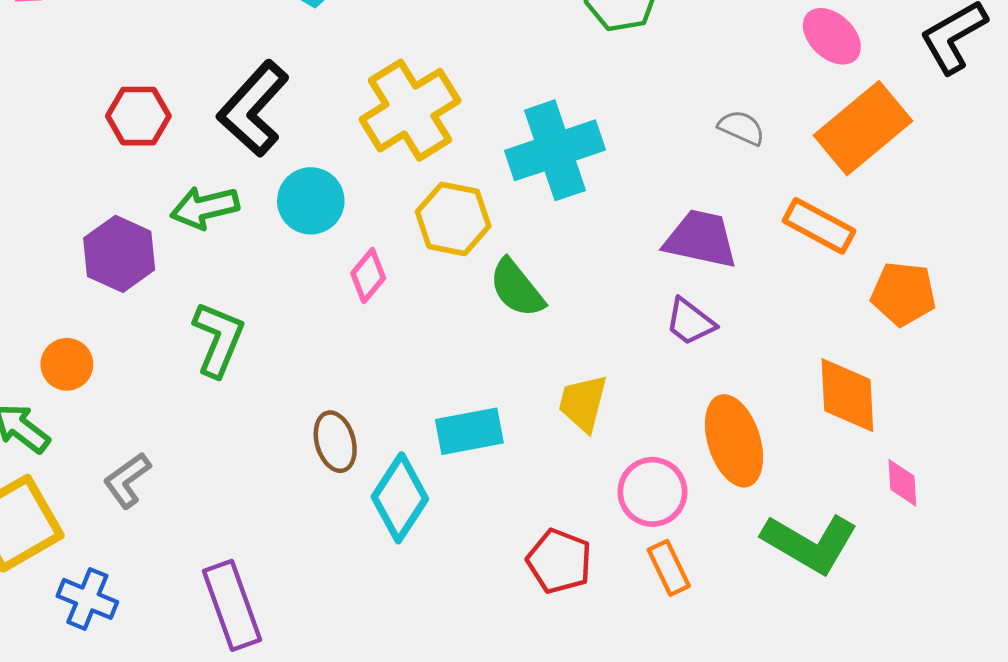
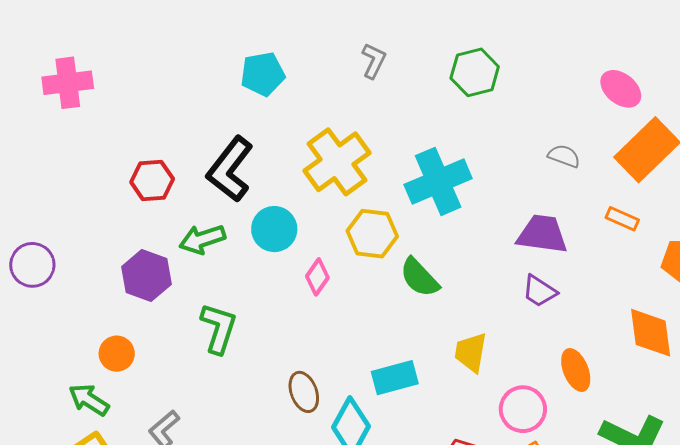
orange rectangle: (819, 226) -> (622, 219), size x0.7
orange ellipse: (734, 441) -> (576, 370), size x0.7

